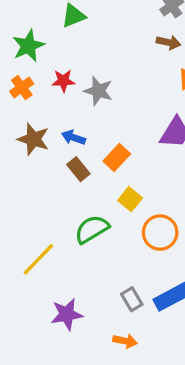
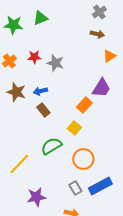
green star: (28, 46) -> (13, 25), moved, turned 30
blue arrow: (73, 137) -> (40, 91), turned -32
orange rectangle: (117, 157) -> (84, 105), moved
orange circle: (160, 233) -> (83, 159), moved

